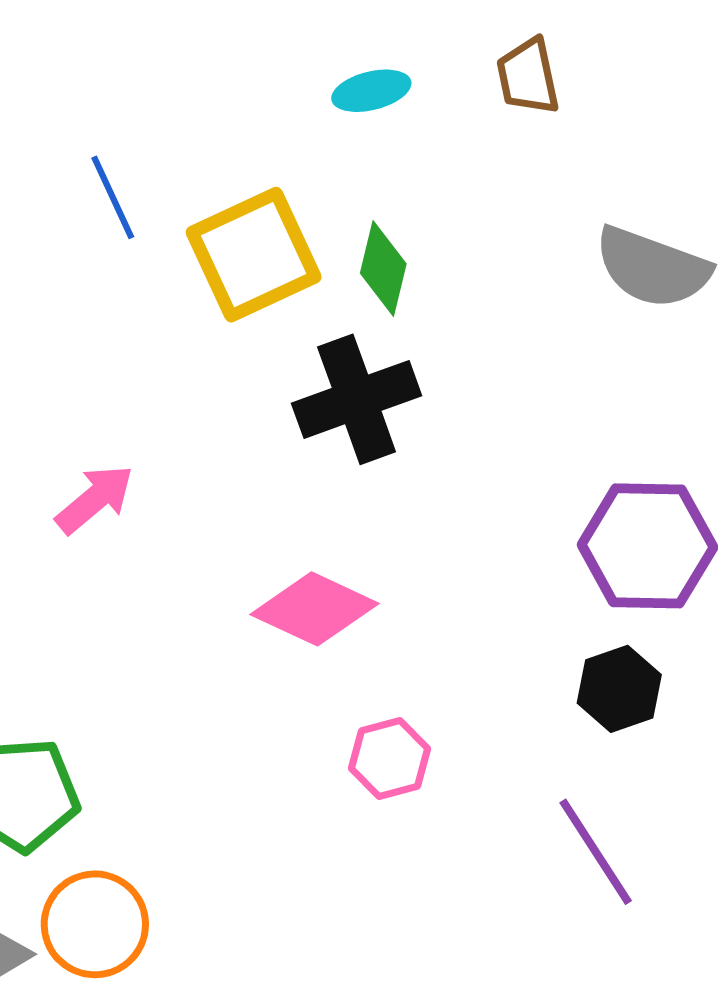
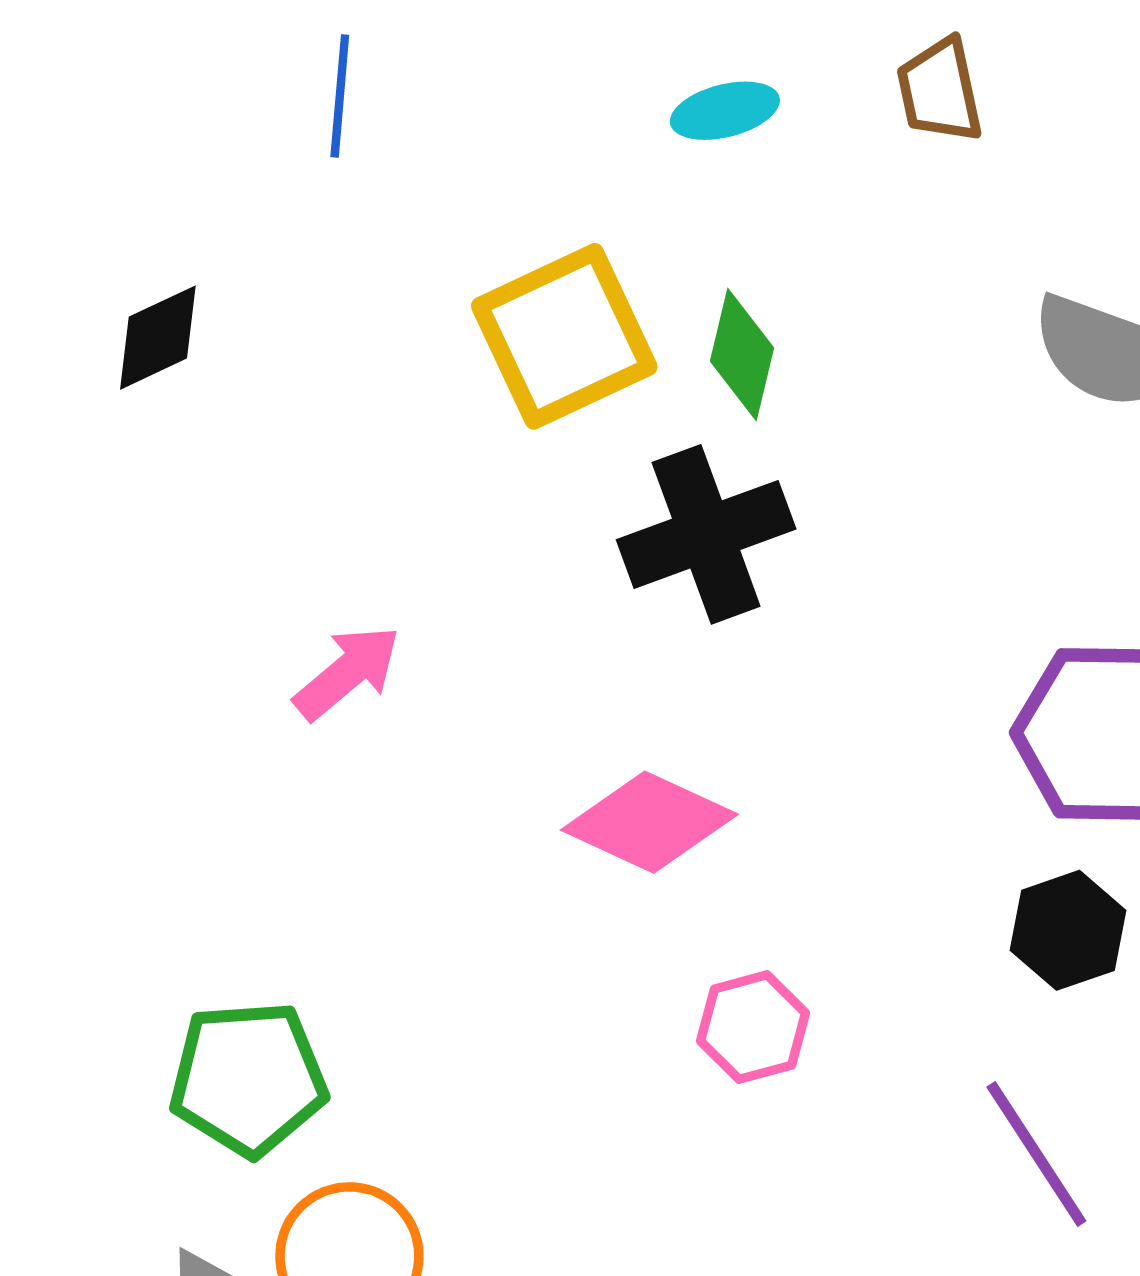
blue line: (113, 197) -> (340, 96), moved, turned 30

